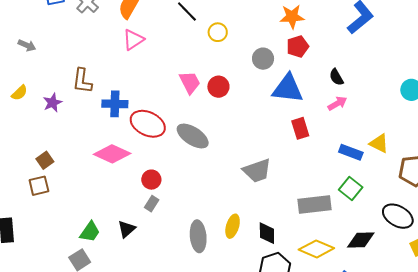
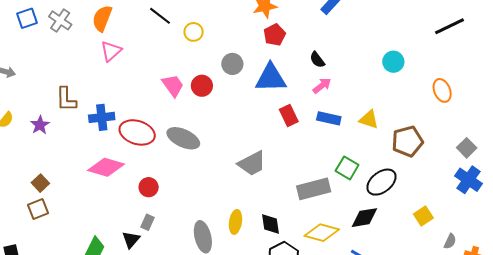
gray circle: (263, 59) -> (232, 64), moved
blue rectangle: (351, 152) -> (329, 118), moved
gray rectangle: (152, 204) -> (147, 222), moved
black ellipse: (398, 216) -> (381, 182), moved, turned -60

